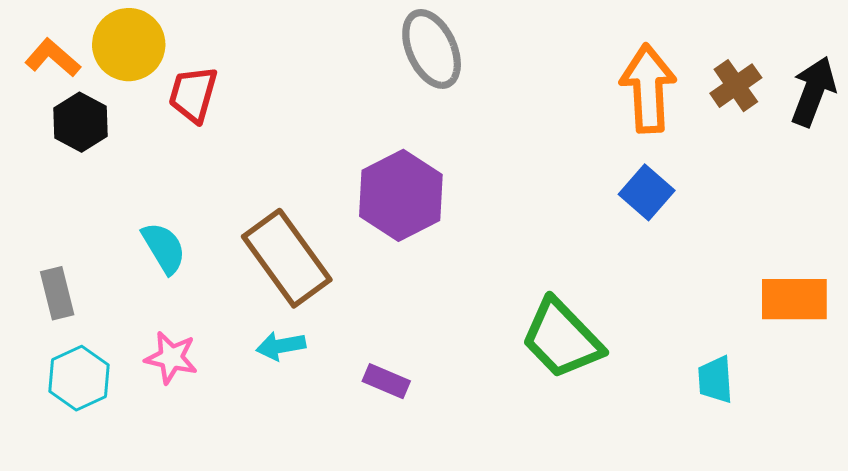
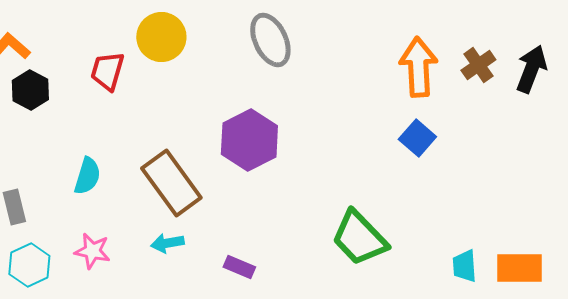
yellow circle: (129, 45) -> (161, 37), moved
cyan semicircle: (164, 248) -> (87, 176), turned 48
orange rectangle: (794, 299) -> (519, 268), moved

